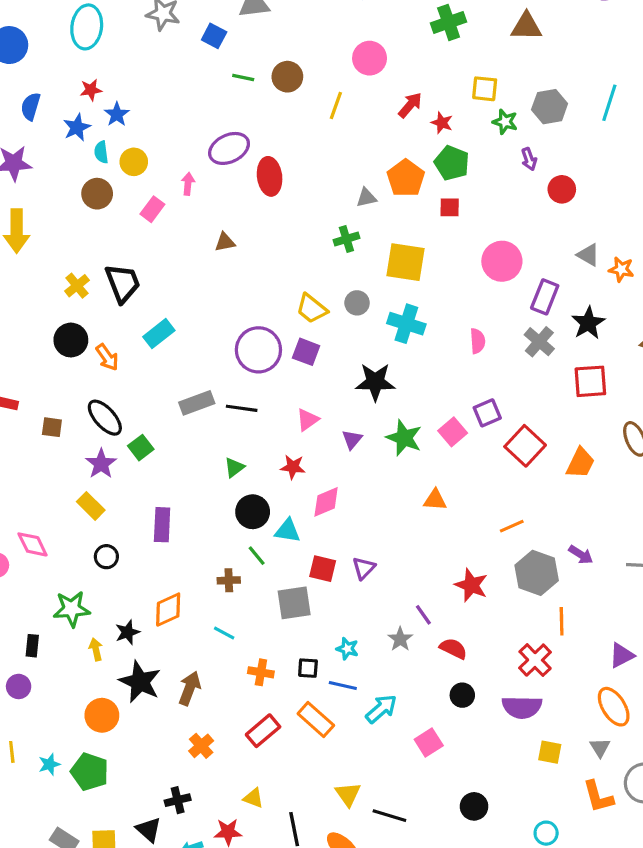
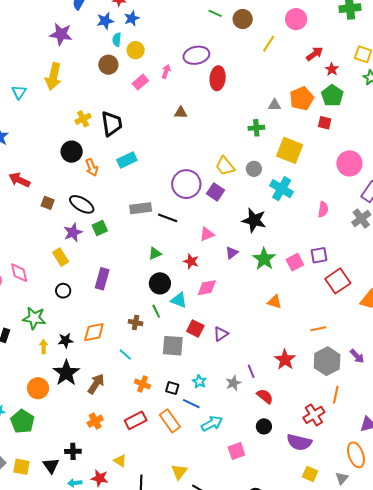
black ellipse: (105, 418) -> (82, 204), turned -30

